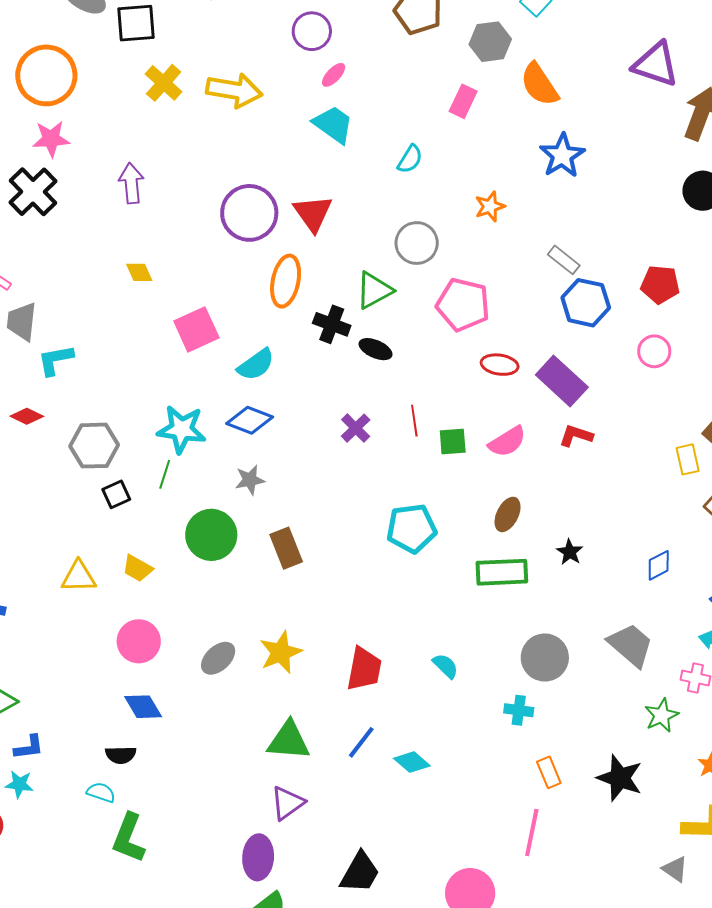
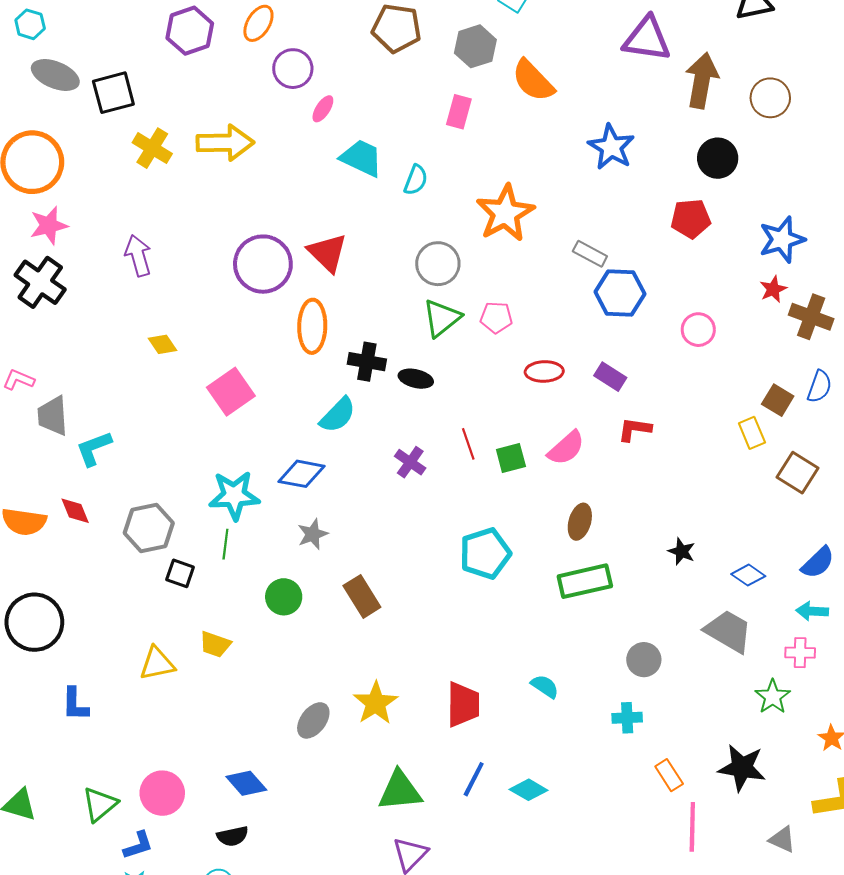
cyan trapezoid: (333, 124) -> (362, 158), moved
blue star: (562, 156) -> (611, 147), moved
orange star: (490, 206) -> (505, 213), size x1.8
red pentagon: (660, 284) -> (691, 219), moved
green triangle: (374, 290) -> (442, 318), moved
pink pentagon: (463, 305) -> (496, 317), size x0.6
cyan semicircle: (256, 365) -> (338, 415), moved
purple rectangle: (562, 381) -> (610, 377), size x0.6
red diamond: (27, 416) -> (75, 511), turned 52
black square: (116, 494) -> (180, 573), turned -36
green circle: (211, 535) -> (284, 597), size x0.7
black star: (570, 552) -> (682, 551), moved
blue diamond: (659, 565) -> (748, 575), moved, turned 72
pink circle: (139, 641) -> (162, 793), moved
gray circle: (545, 658) -> (644, 660), size x0.7
pink line: (532, 833) -> (692, 827), moved
gray triangle: (675, 869) -> (782, 839), moved

